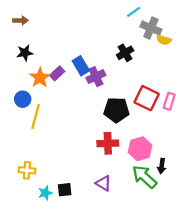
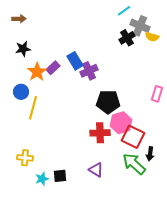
black cross: (125, 53) -> (127, 38), moved
red square: (147, 98) -> (133, 137), moved
pink hexagon: (140, 149) -> (121, 123), moved

